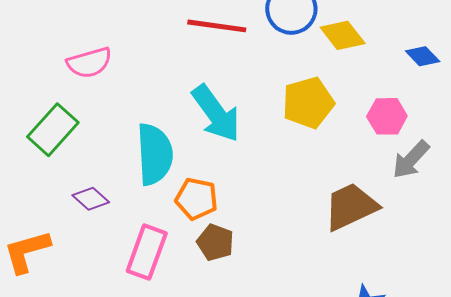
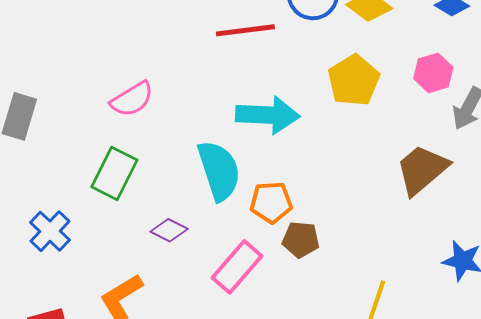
cyan arrow: (216, 113) -> (268, 115), turned -36
pink rectangle: (147, 252) -> (237, 267), turned 36

